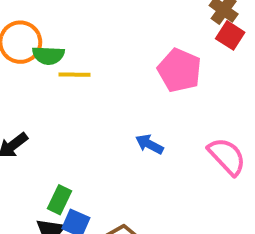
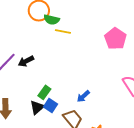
blue arrow: (149, 144) -> (83, 96), moved, turned -80

